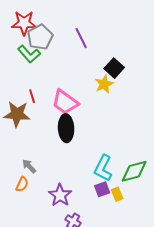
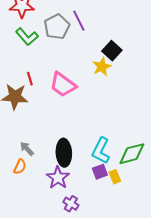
gray pentagon: (40, 37) -> (57, 27), moved
black ellipse: (66, 128) -> (64, 153), moved

